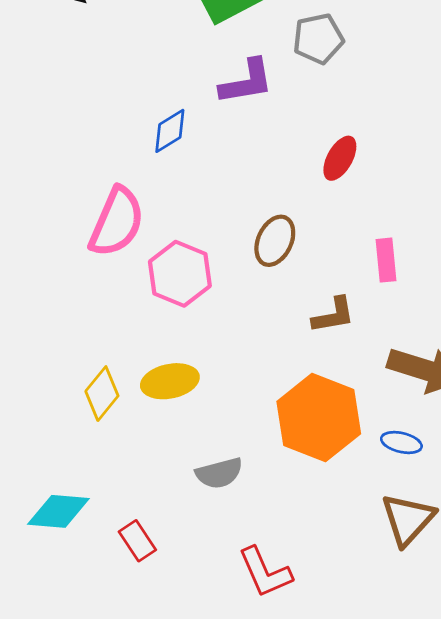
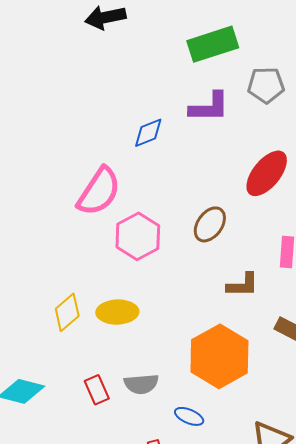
red ellipse: (340, 158) -> (267, 173), size x1.5
blue ellipse: (401, 442) -> (189, 416), moved
red rectangle: (137, 541) -> (97, 390), moved

